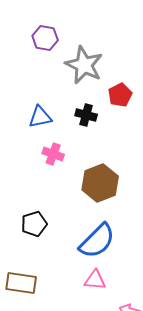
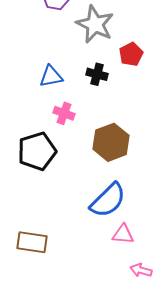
black pentagon: (34, 224) -> (37, 151), moved, size x1.5
pink triangle: (95, 280) -> (123, 234), moved

